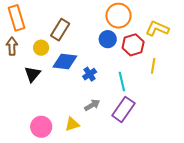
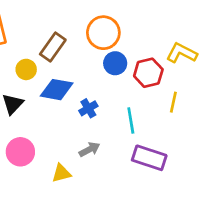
orange circle: (118, 16) -> (103, 33), moved
purple rectangle: (123, 109) -> (149, 158), moved, turned 70
pink circle: (41, 127) -> (20, 152), moved

